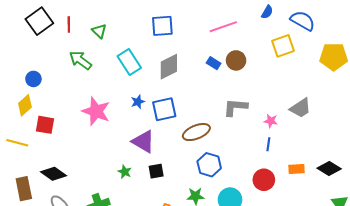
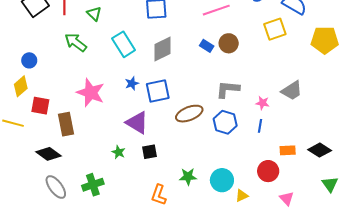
blue hexagon: (209, 165) -> (225, 122), moved
red circle: (264, 180) -> (268, 171), moved
brown rectangle: (24, 189) -> (66, 124), moved

